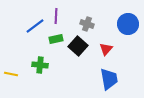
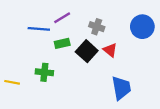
purple line: (56, 16) -> (62, 18), turned 56
blue line: (35, 26) -> (39, 29), turned 42
red triangle: (106, 49) -> (110, 50), moved, turned -32

